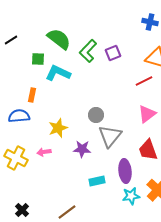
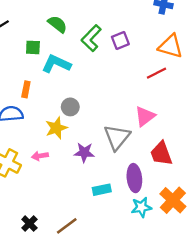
green semicircle: (59, 39) -> (57, 24), size x0.7
pink triangle: (147, 114) -> (145, 116), moved
gray circle: (96, 115) -> (70, 107), moved
black cross: (22, 210) -> (29, 224), moved

